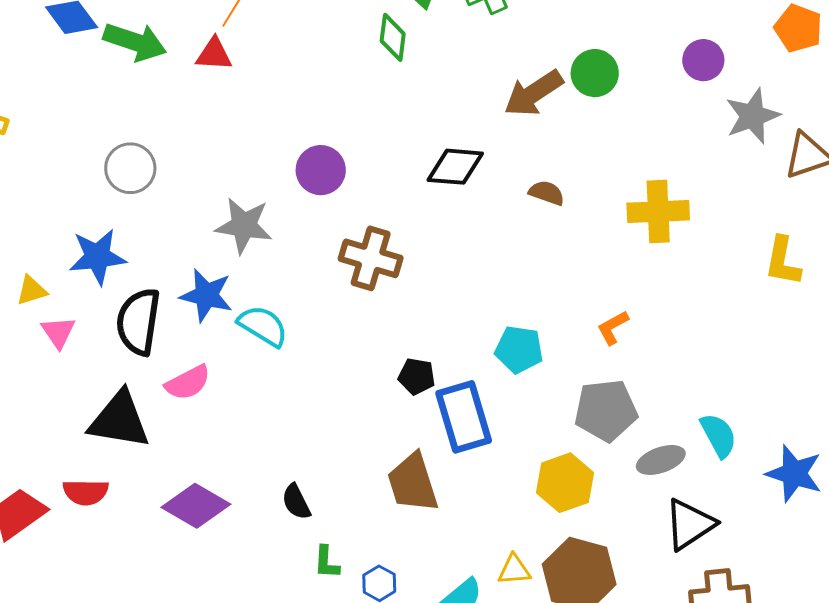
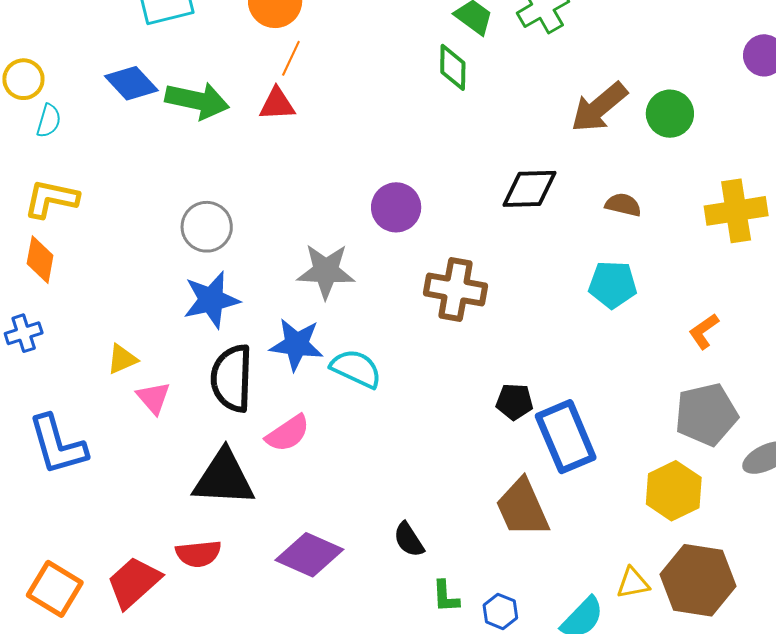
green circle: (595, 73) -> (670, 114), moved
blue star: (97, 257) -> (211, 300), moved
cyan pentagon: (519, 350) -> (613, 285), moved

